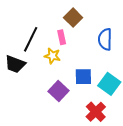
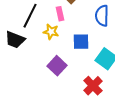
blue square: (83, 77) -> (81, 42), moved

